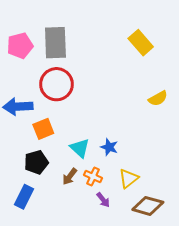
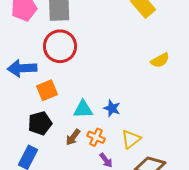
cyan triangle: (80, 148) -> (83, 109), turned -45

